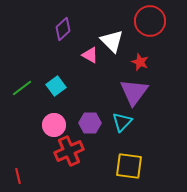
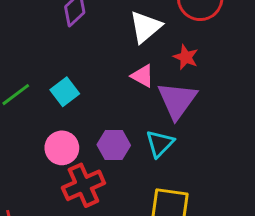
white triangle: (112, 41) -> (145, 27), turned 35
pink triangle: (90, 55) -> (143, 76), moved

